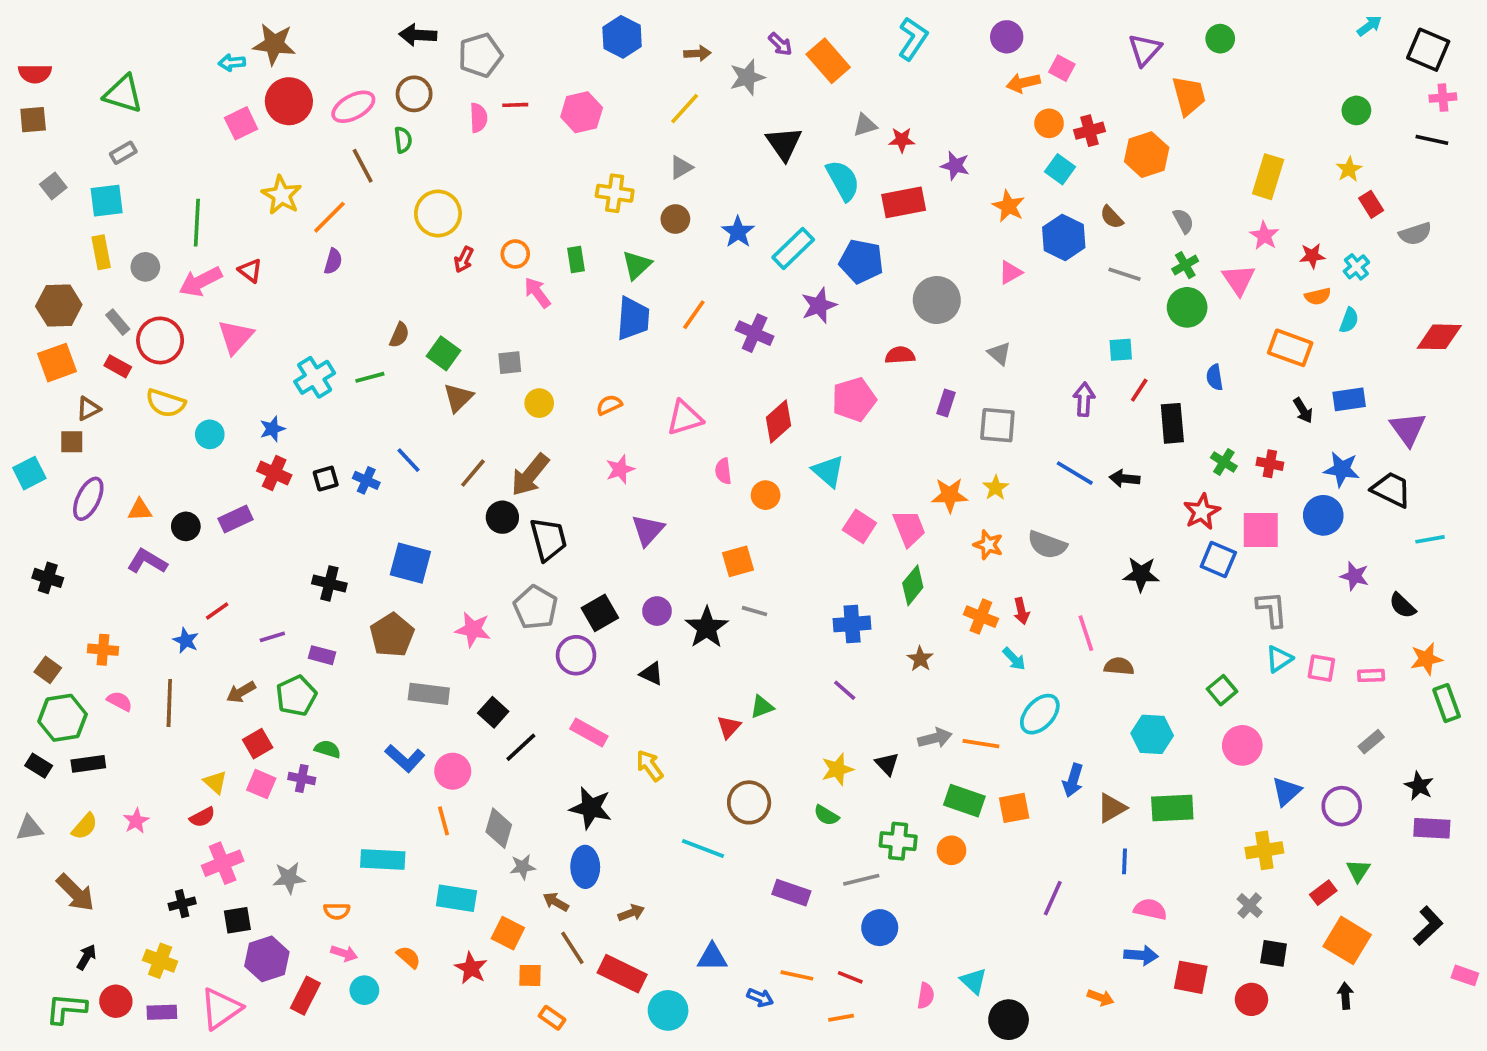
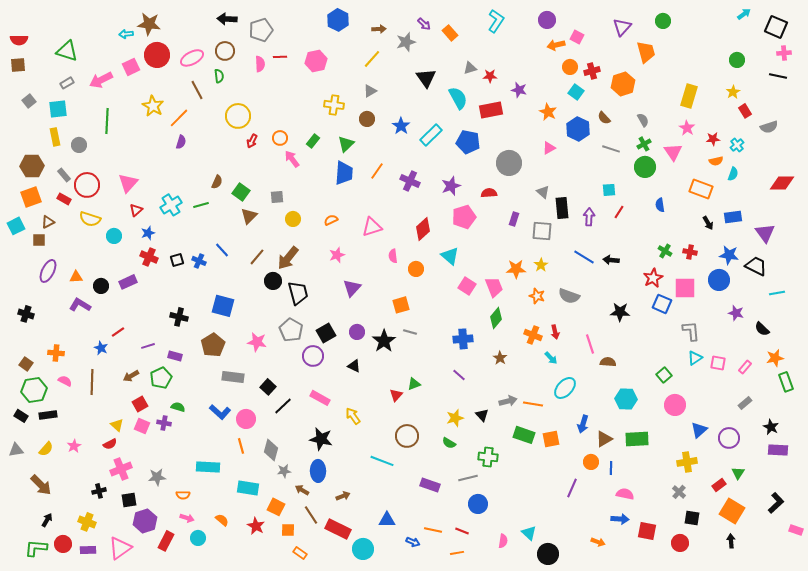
orange rectangle: (828, 61) -> (450, 33), size x0.7
green rectangle: (576, 260) -> (313, 141), turned 48
red triangle: (250, 271) -> (136, 210), moved, turned 40
pink arrow: (201, 282) -> (101, 80), moved
purple star: (819, 306) -> (451, 186), moved
black rectangle: (1172, 423) -> (562, 208), moved
cyan square: (29, 473) -> (16, 226), moved
pink rectangle: (1371, 675) -> (745, 367), turned -48
orange circle: (951, 850) -> (591, 462), moved

